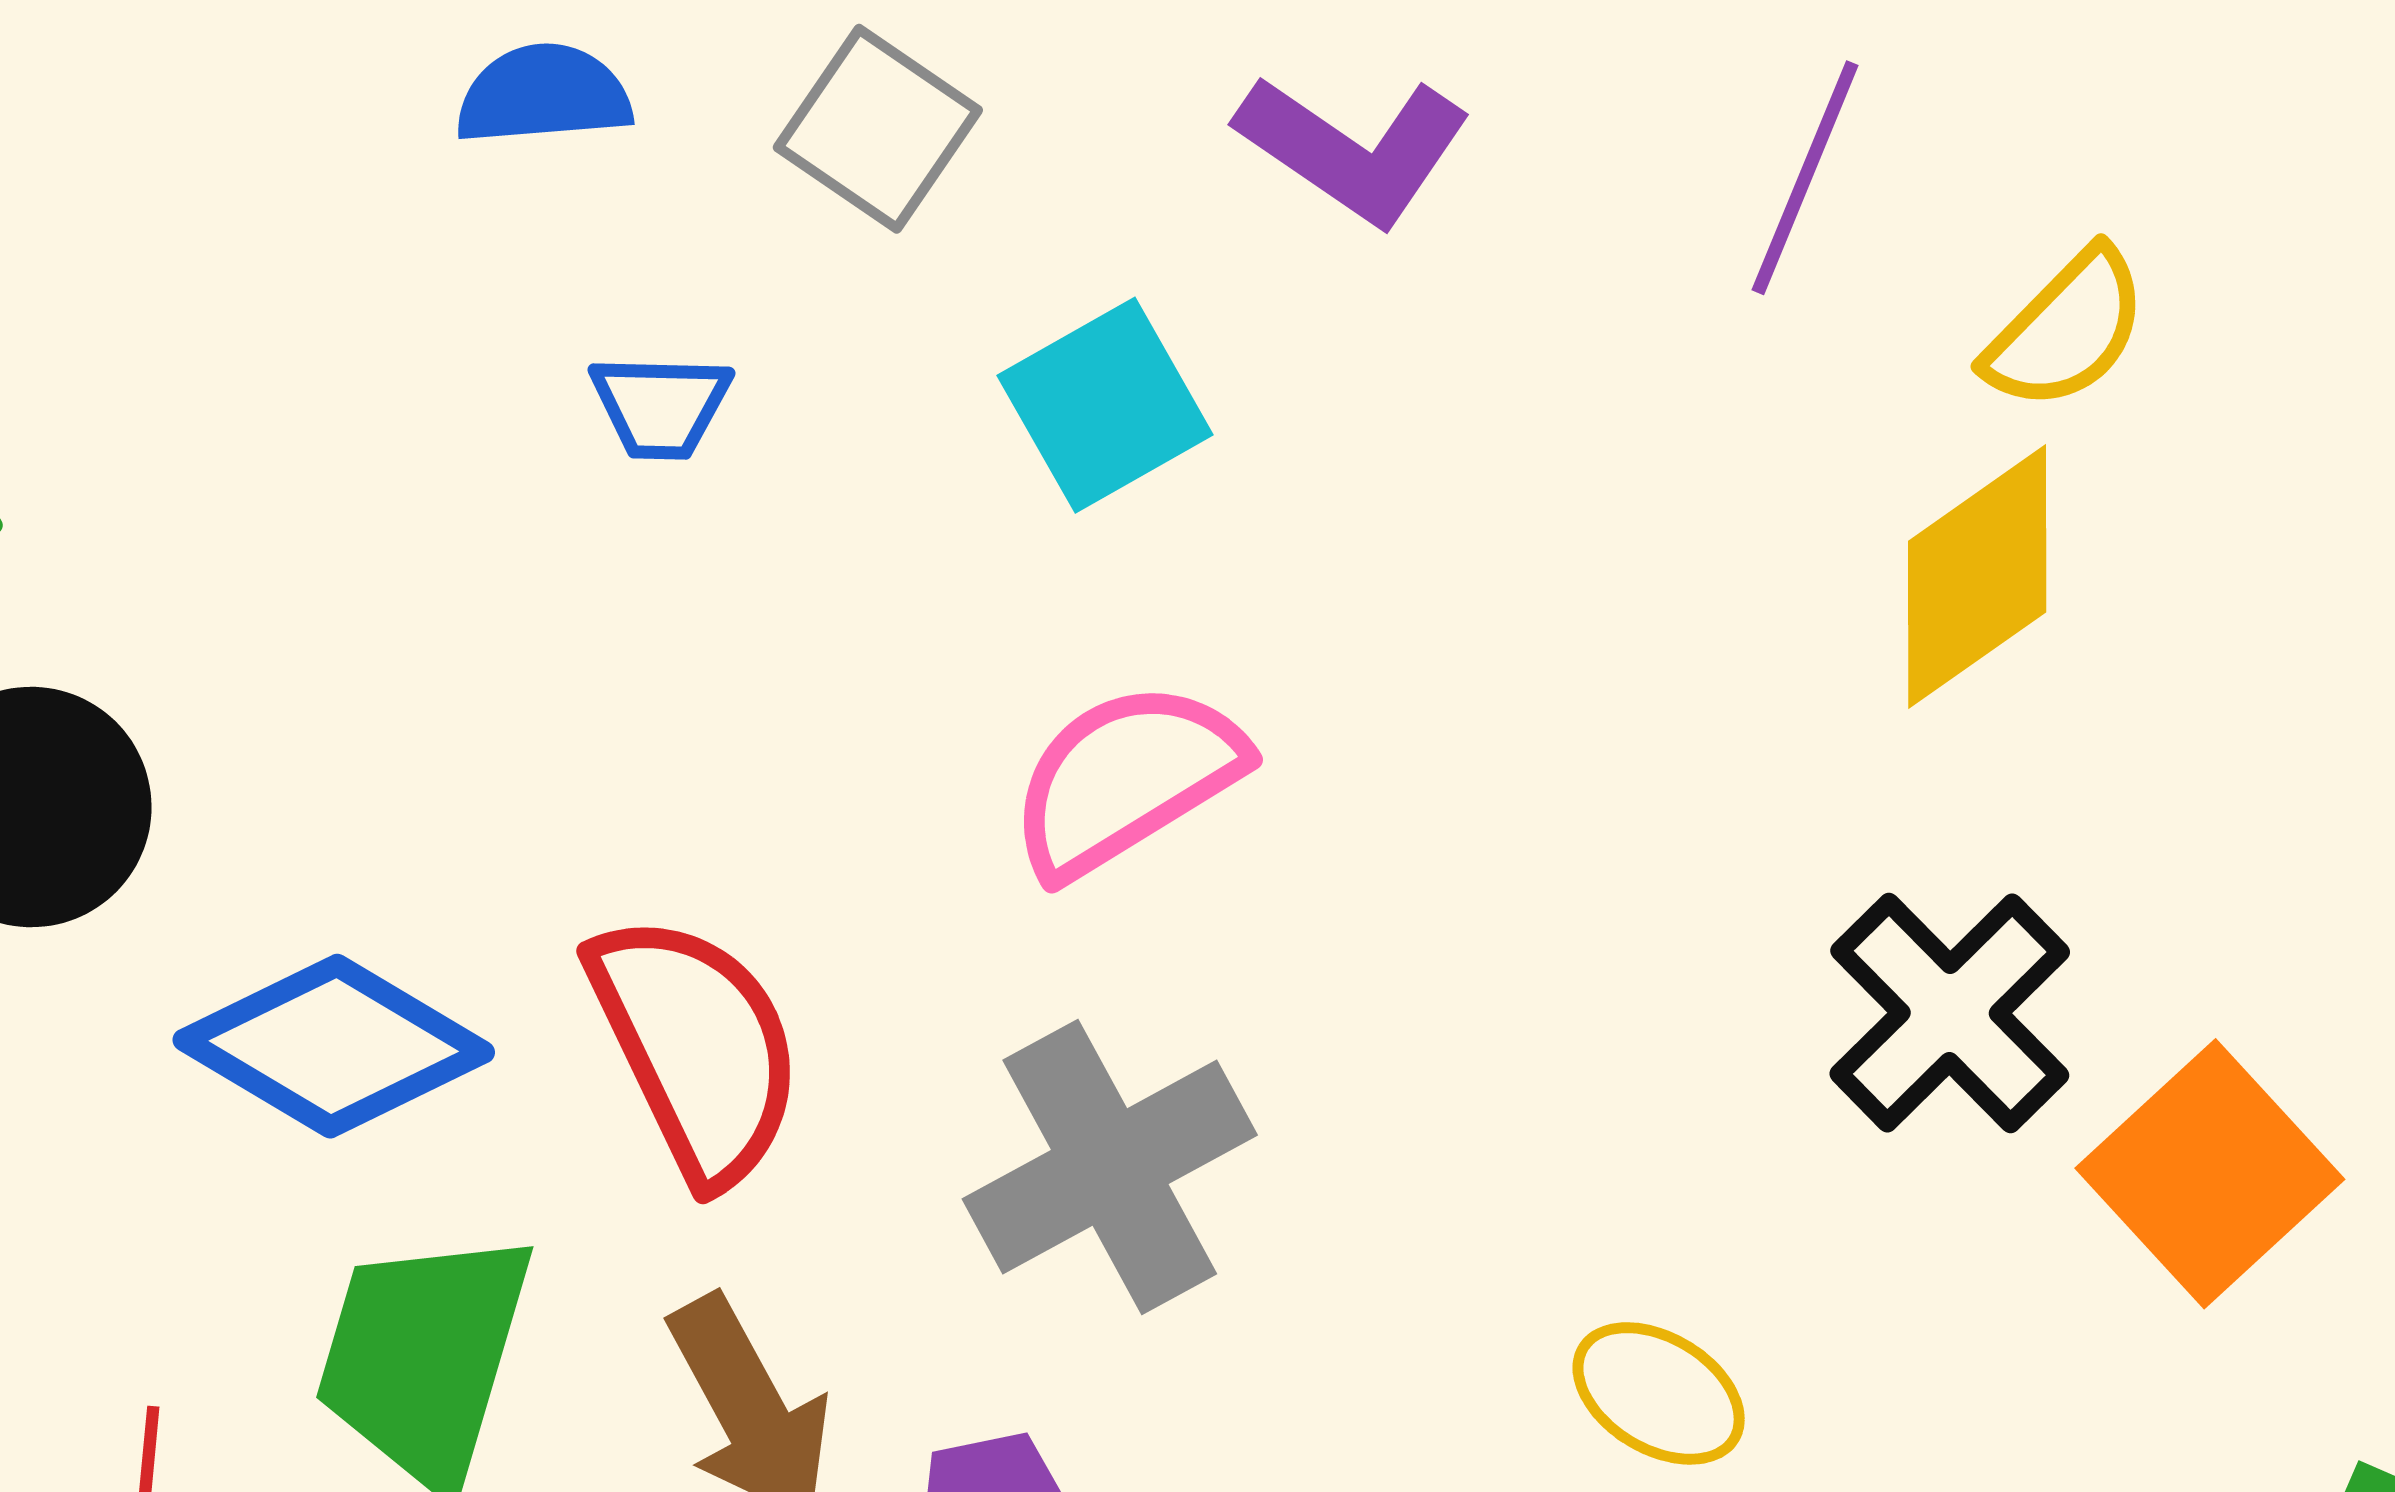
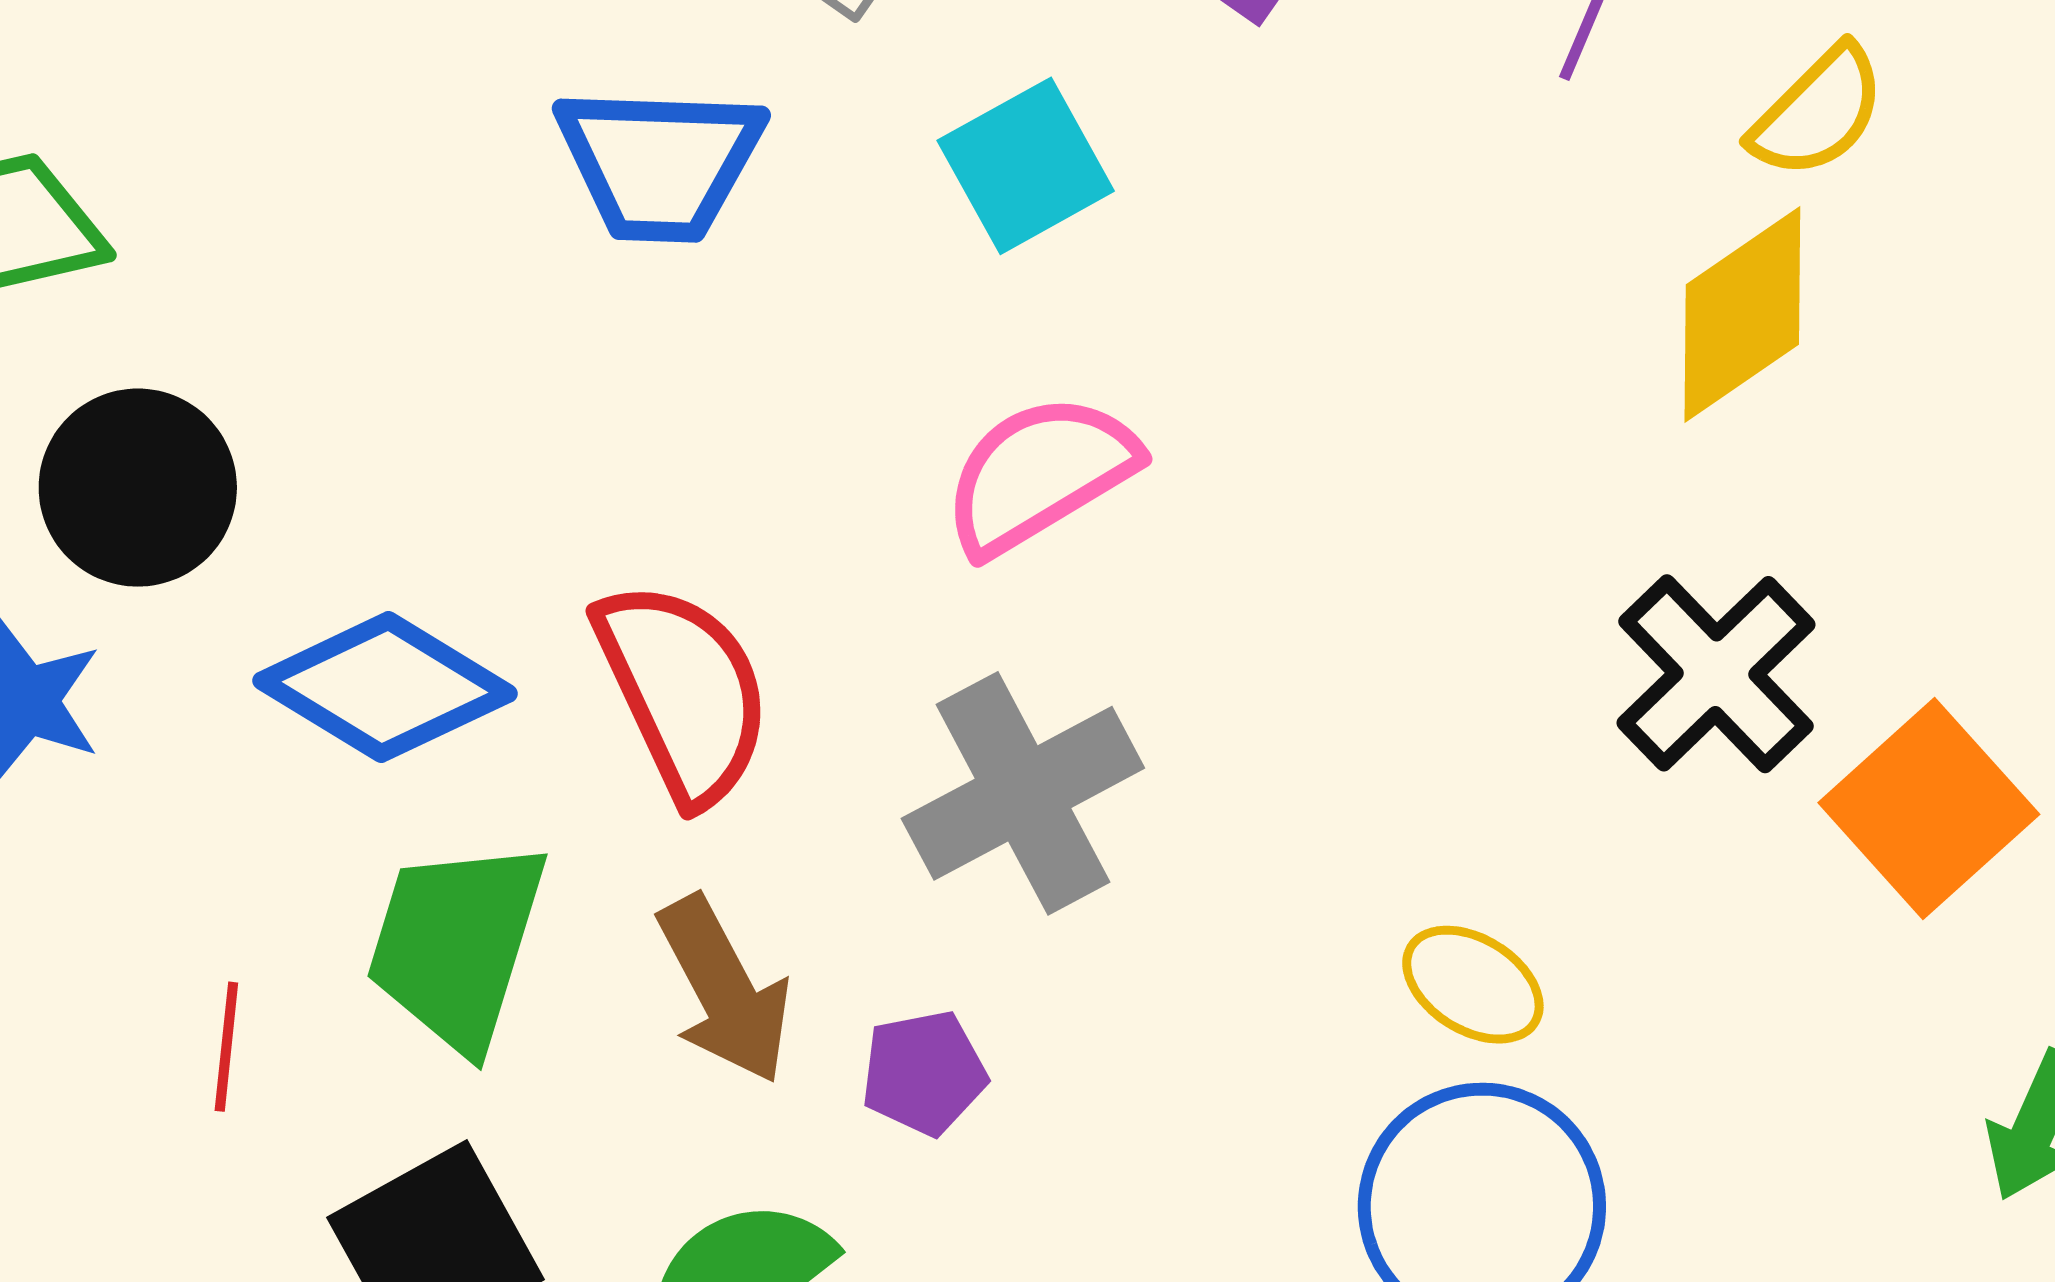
blue trapezoid: (661, 406) -> (660, 163), size x1.8

